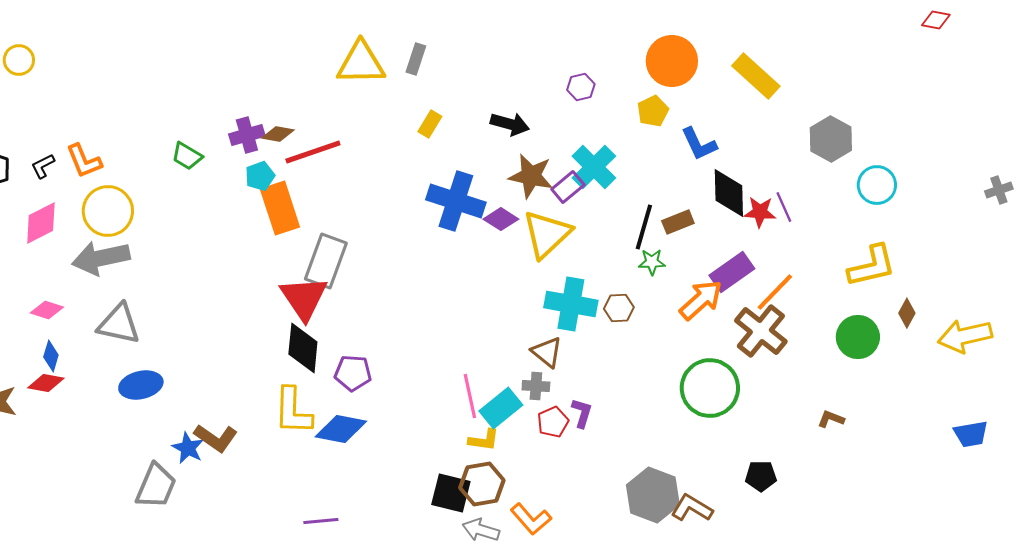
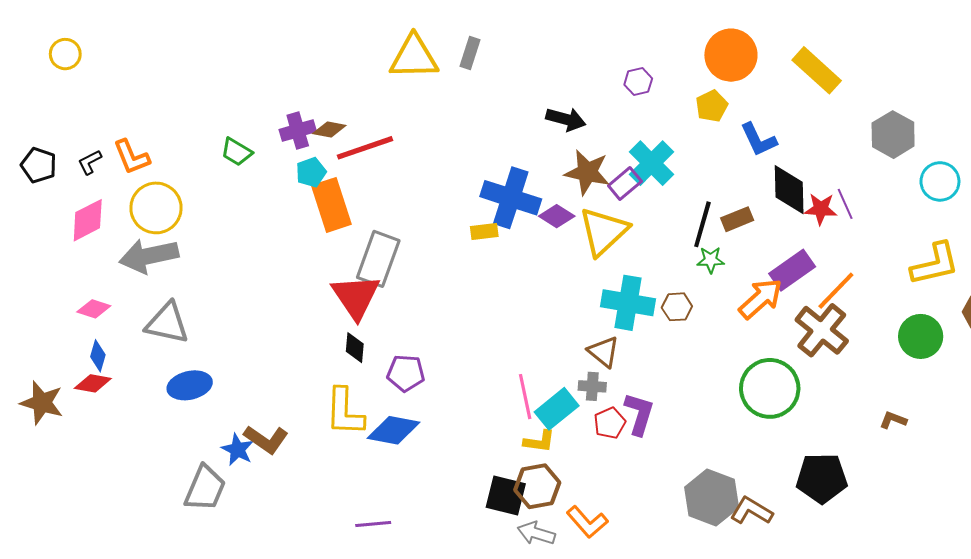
yellow rectangle: (430, 124) -> (484, 231), moved, turned 52
black diamond: (303, 348) -> (355, 348), size x0.6
purple L-shape: (582, 413) -> (639, 414), size x1.4
black pentagon: (761, 476) -> (822, 478), size x1.6

